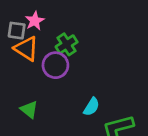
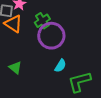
purple circle: (55, 65) -> (51, 36), moved, size x1.4

